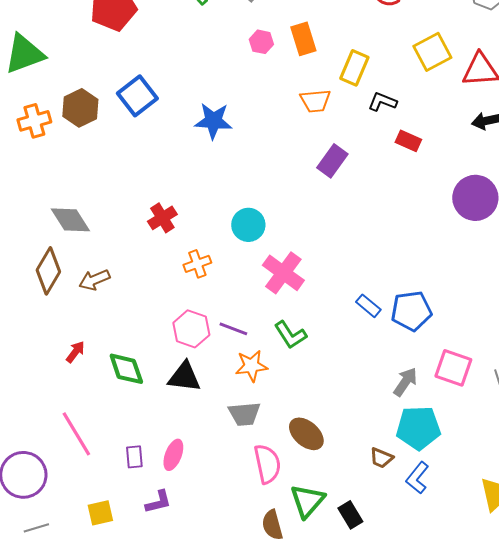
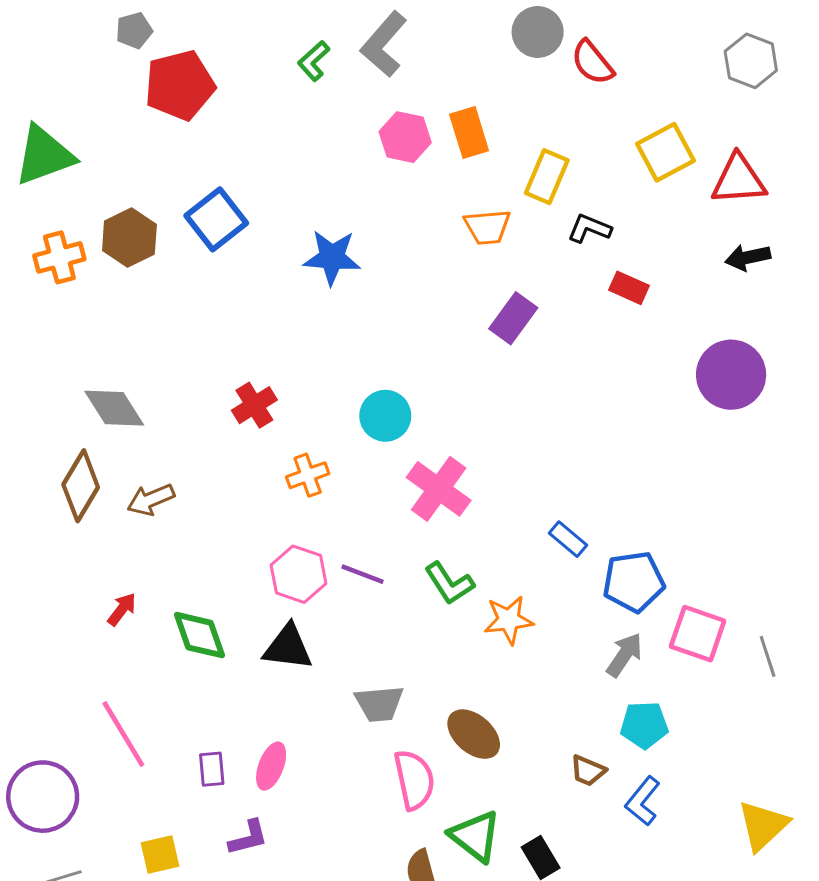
pink hexagon: (261, 42) -> (405, 137), size x1.4
blue pentagon: (411, 311) -> (634, 582), moved
orange star: (251, 366) -> (509, 620), moved
cyan pentagon: (418, 428) -> (644, 725), size x0.7
green triangle: (307, 501) -> (475, 836), turned -33

